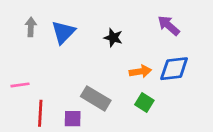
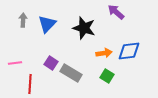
purple arrow: (169, 25) -> (116, 12), moved
black star: (113, 38) -> (84, 28), size x1.6
purple square: (73, 119) -> (51, 63), moved, turned 32

